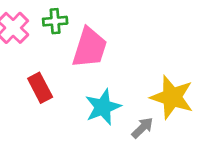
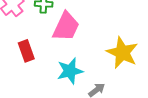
yellow star: (172, 97) -> (122, 53), moved

